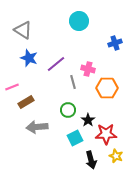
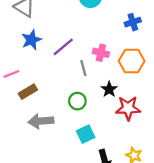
blue star: (29, 58) -> (31, 40), turned 30
orange hexagon: (107, 88) -> (132, 61), moved
black star: (88, 120) -> (109, 89), moved
red star: (106, 134) -> (128, 108), moved

